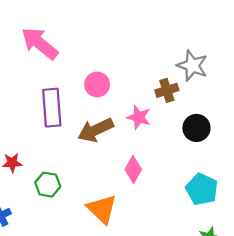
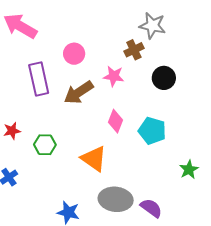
cyan pentagon: (202, 189) -> (152, 131), moved

